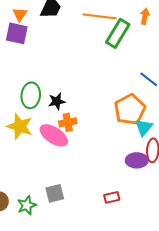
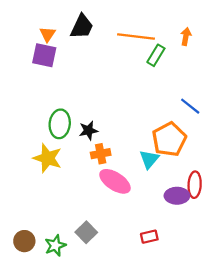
green rectangle: (118, 33) -> (156, 55), size x0.7
cyan triangle: (144, 127) -> (149, 159), moved
pink ellipse: (54, 135) -> (115, 181), moved
gray square: (55, 193) -> (86, 232), turned -30

